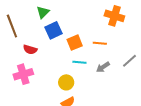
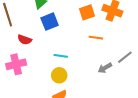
orange square: (75, 43) -> (87, 12), moved
cyan line: (79, 62) -> (61, 56), moved
gray arrow: (103, 67) -> (105, 68), moved

